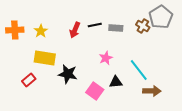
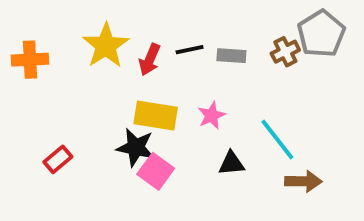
brown cross: (143, 26) -> (285, 52), turned 32
yellow star: (41, 31) -> (106, 46), moved, size x1.6
yellow rectangle: (45, 58) -> (156, 115), moved
pink square: (95, 91) -> (156, 171), moved

